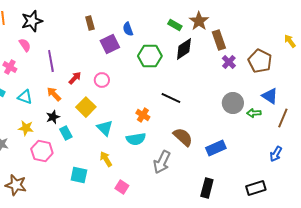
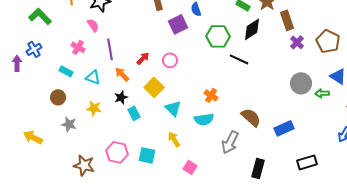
purple line: (51, 61) -> (110, 49), moved
black line: (171, 98) -> (239, 59), moved
pink hexagon: (42, 151) -> (117, 152), moved
black rectangle: (207, 188) -> (258, 168), moved
black rectangle: (256, 188) -> (307, 162), moved

